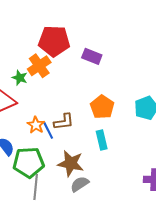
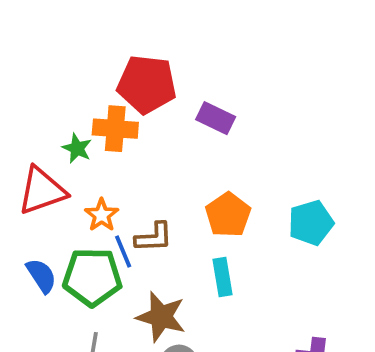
orange cross: (39, 66) -> (115, 129), turned 35
orange star: (36, 125) -> (102, 215), moved
green pentagon: (29, 162) -> (92, 277), moved

